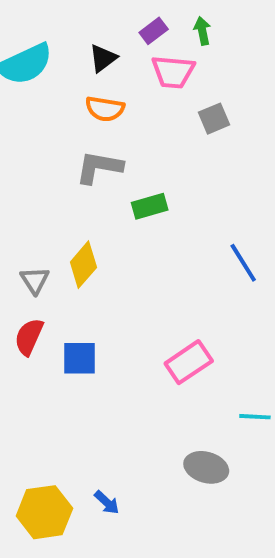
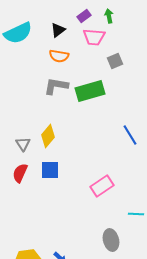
green rectangle: (150, 206) -> (90, 91), moved, size x1.6
blue square: (80, 358) -> (50, 170), moved
gray ellipse: (206, 467) -> (111, 240), turned 60

